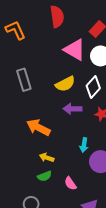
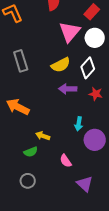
pink triangle: (75, 50) -> (70, 32), turned 40
orange arrow: (38, 127) -> (18, 107), moved
green semicircle: (45, 176) -> (31, 152), moved

